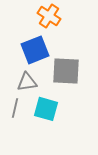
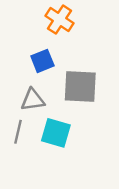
blue square: (35, 50) -> (42, 61), size x0.7

